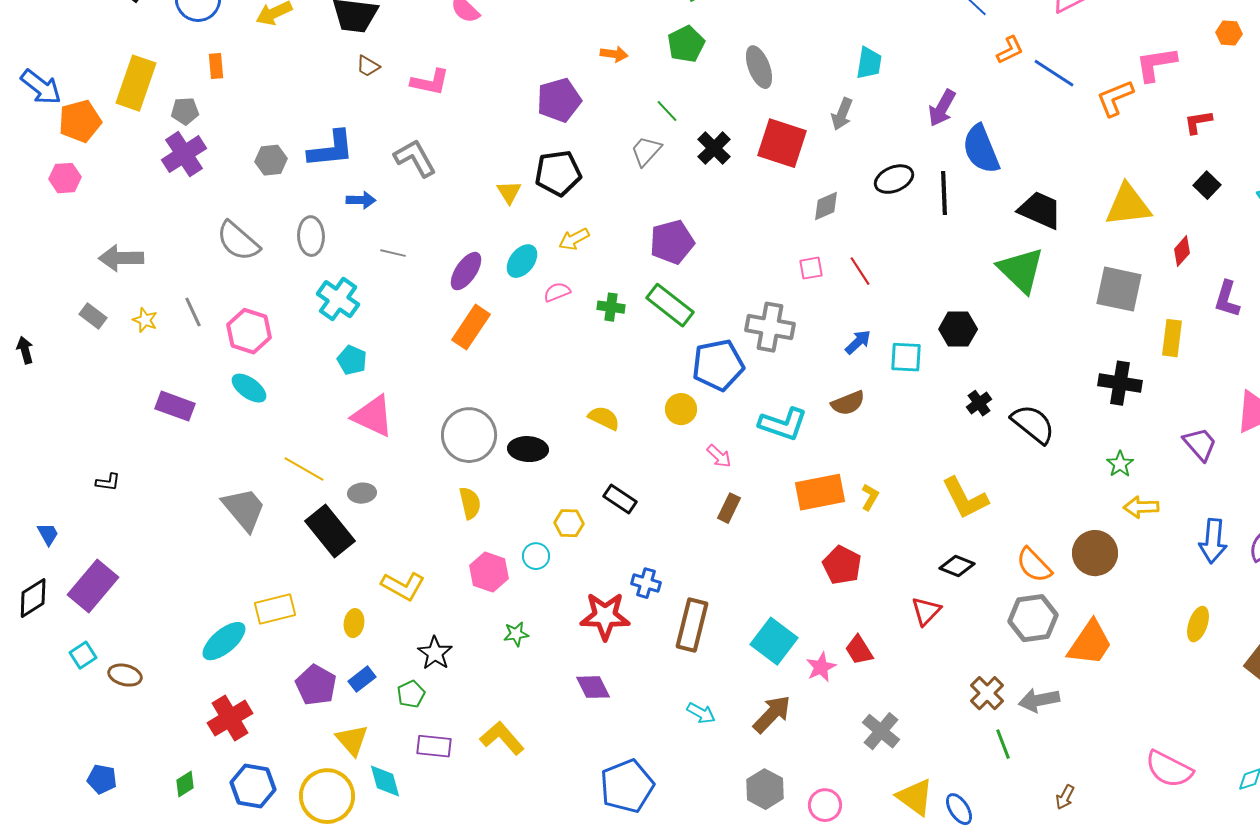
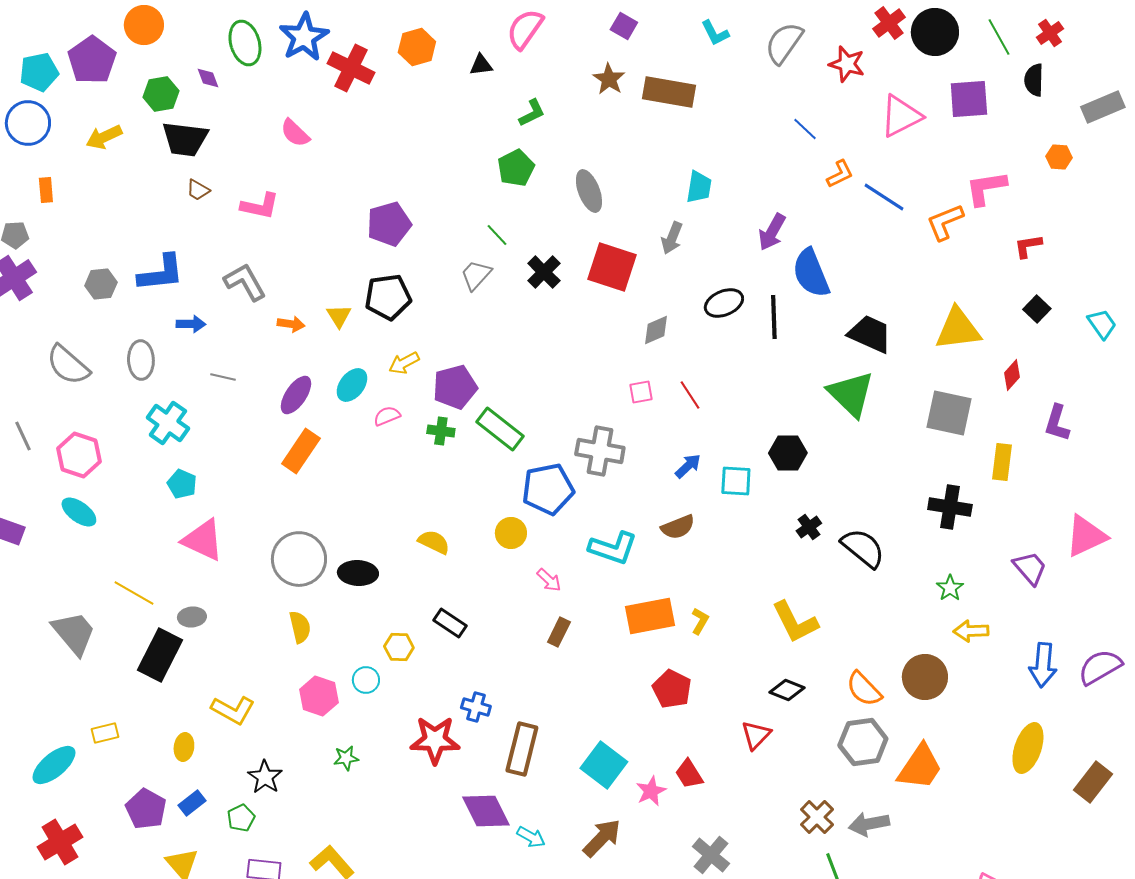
orange arrow: (614, 54) -> (291, 324), moved
purple pentagon: (672, 242) -> (455, 387), moved
black rectangle: (330, 531) -> (160, 655), turned 66
yellow rectangle: (275, 609) -> (105, 733), size x0.7
yellow ellipse: (1198, 624) -> (1028, 748), size x1.4
purple diamond: (593, 687) -> (486, 811), moved, size x1.4

